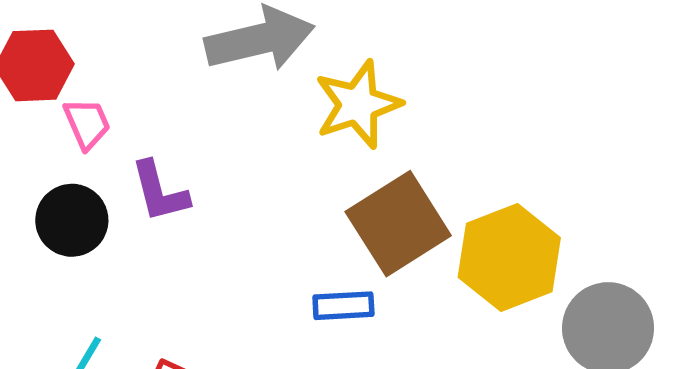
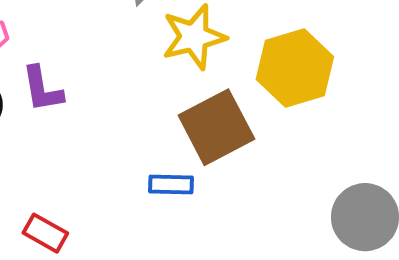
yellow hexagon: (509, 258) -> (295, 68), moved

